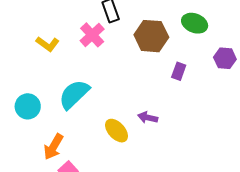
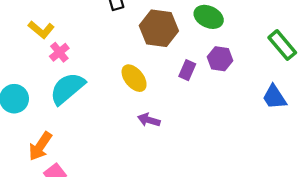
pink cross: (92, 35) -> (59, 52), moved, size x0.7
purple hexagon: (225, 58) -> (220, 59), moved
yellow ellipse: (117, 131) -> (134, 78), moved

